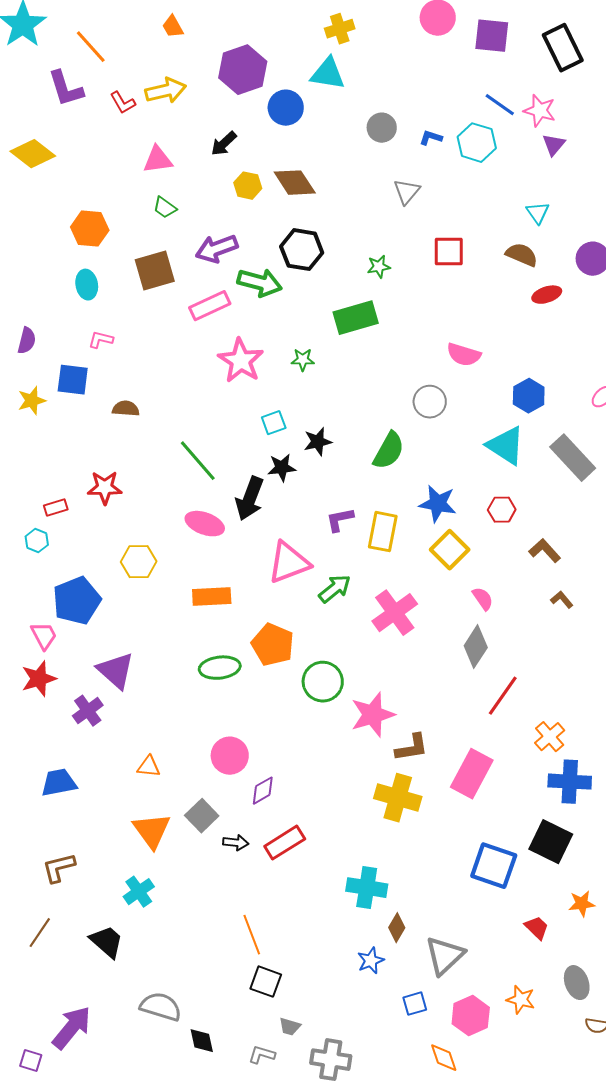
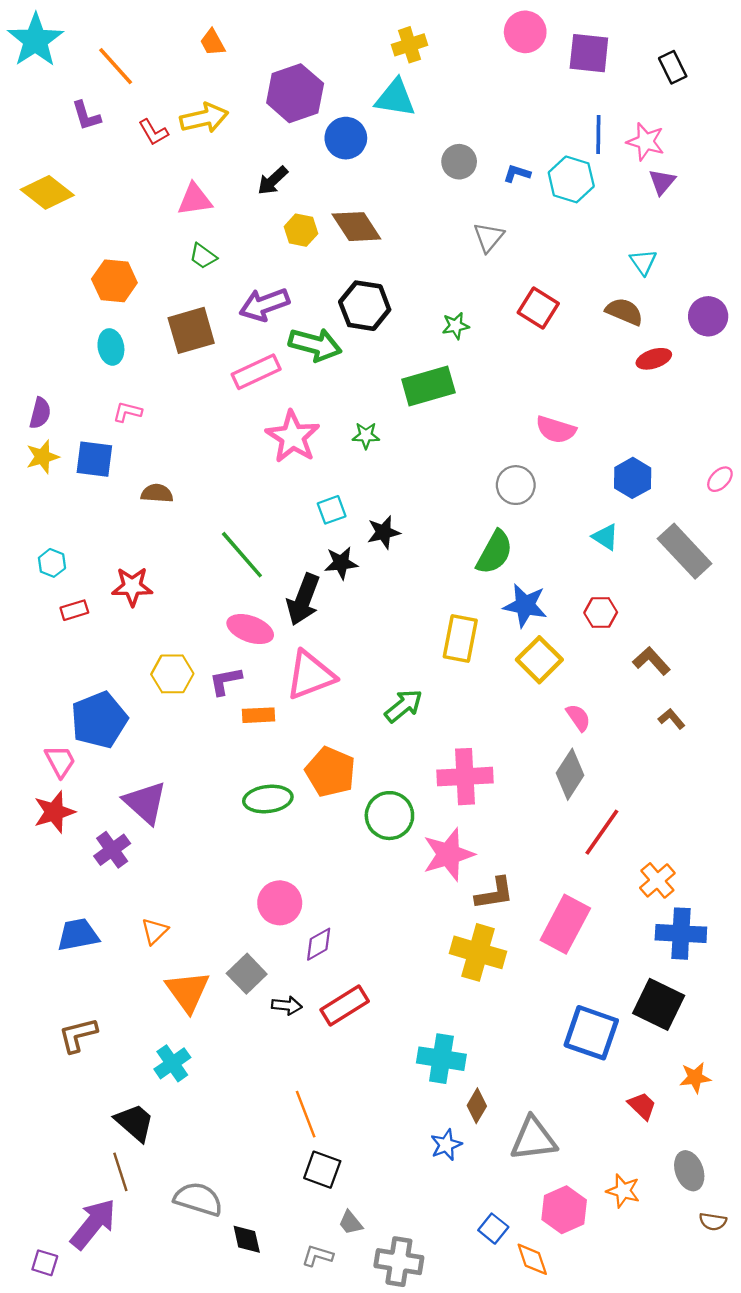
black rectangle: (563, 48) -> (673, 67), size x0.6
purple L-shape: (66, 89) -> (86, 116), size x0.7
blue line: (500, 105) -> (598, 135), turned 56
red square: (449, 252) -> (538, 308), turned 32
yellow star: (32, 401) -> (42, 457), moved
cyan triangle: (506, 446) -> (605, 537), size x0.6
green semicircle: (389, 451) -> (495, 552), moved
purple L-shape: (340, 520) -> (225, 681), moved
cyan hexagon: (37, 541) -> (52, 563), moved
pink triangle: (289, 563) -> (310, 675), moved
orange rectangle: (212, 597) -> (258, 715), size x0.7
pink cross: (395, 613) -> (465, 777), moved, turned 33
orange triangle: (149, 767) -> (155, 931), moved, turned -50
brown line: (40, 933) -> (120, 1172), moved, turned -52
gray triangle: (445, 956) -> (533, 1139), turned 36
blue square: (415, 1004) -> (493, 1229), moved, turned -35
gray trapezoid: (290, 1027) -> (351, 1223), turned 35

